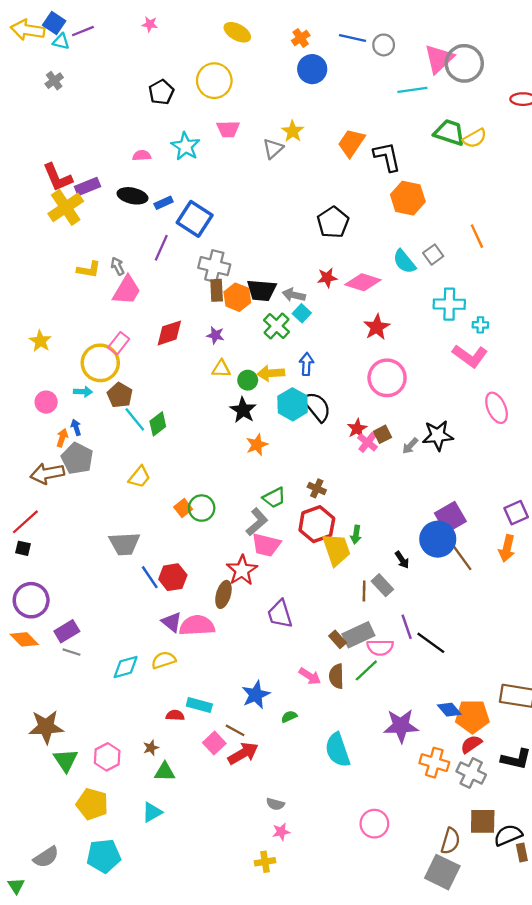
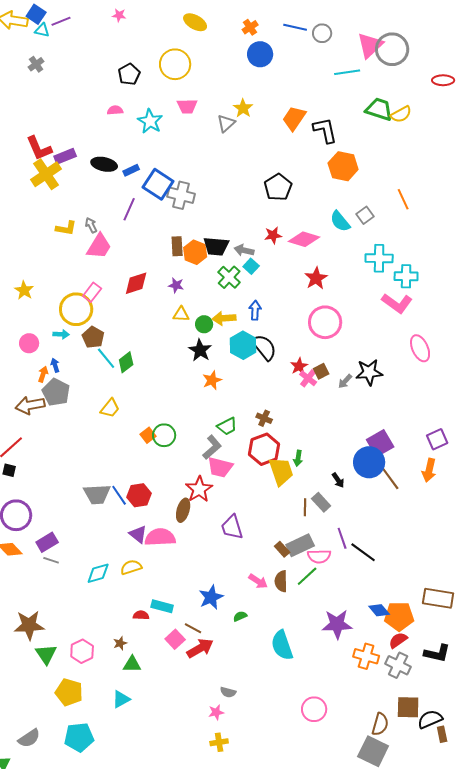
pink semicircle: (142, 156) -> (115, 110), moved
gray cross: (214, 266) -> (181, 195), moved
cyan cross: (480, 325) -> (406, 276), size x1.6
gray trapezoid: (124, 544) -> (97, 494), moved
pink star: (281, 832) -> (216, 712), moved

